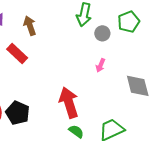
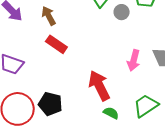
red rectangle: (17, 54) -> (56, 44), moved
pink arrow: (100, 65) -> (134, 60), moved, size x1.5

